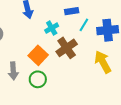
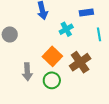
cyan line: (84, 25) -> (99, 34), moved, turned -40
brown cross: (67, 48) -> (80, 62), moved

